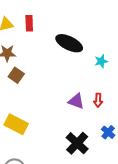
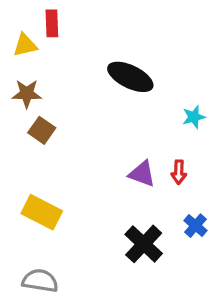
red rectangle: (29, 23) -> (52, 23), moved
cyan star: (101, 61) -> (194, 117), moved

